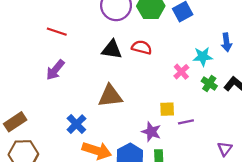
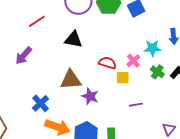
red line: (57, 32) -> (37, 21), moved, turned -54
red semicircle: (142, 47) -> (107, 63), moved
yellow square: (167, 109) -> (123, 78), moved
purple star: (151, 132) -> (90, 96), moved

